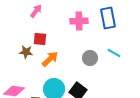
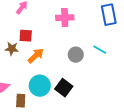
blue rectangle: (108, 18) -> (109, 15), moved

